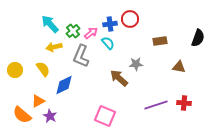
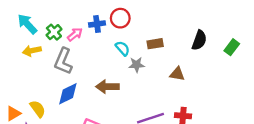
cyan semicircle: (108, 43) -> (123, 48), moved
gray star: (136, 64) -> (137, 65), moved
yellow semicircle: (43, 69) -> (38, 109), moved
brown arrow: (119, 78) -> (107, 87), turned -42
blue diamond: (64, 85) -> (68, 94), moved

